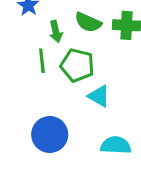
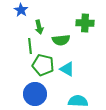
green semicircle: (88, 22) -> (61, 40), moved, turned -30
green pentagon: (77, 65) -> (43, 65), moved

